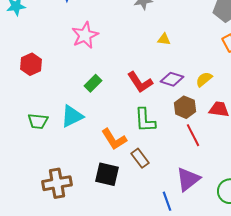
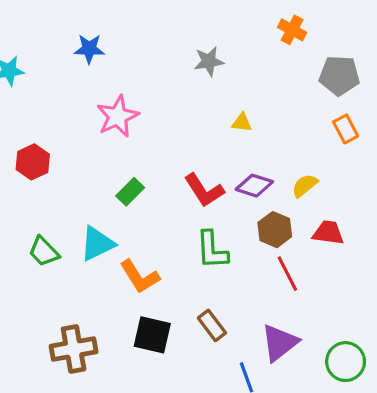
green trapezoid: (38, 121) -> (44, 252), turned 40
orange L-shape: (114, 139) -> (140, 277), moved
brown rectangle: (140, 158) -> (212, 325), moved

